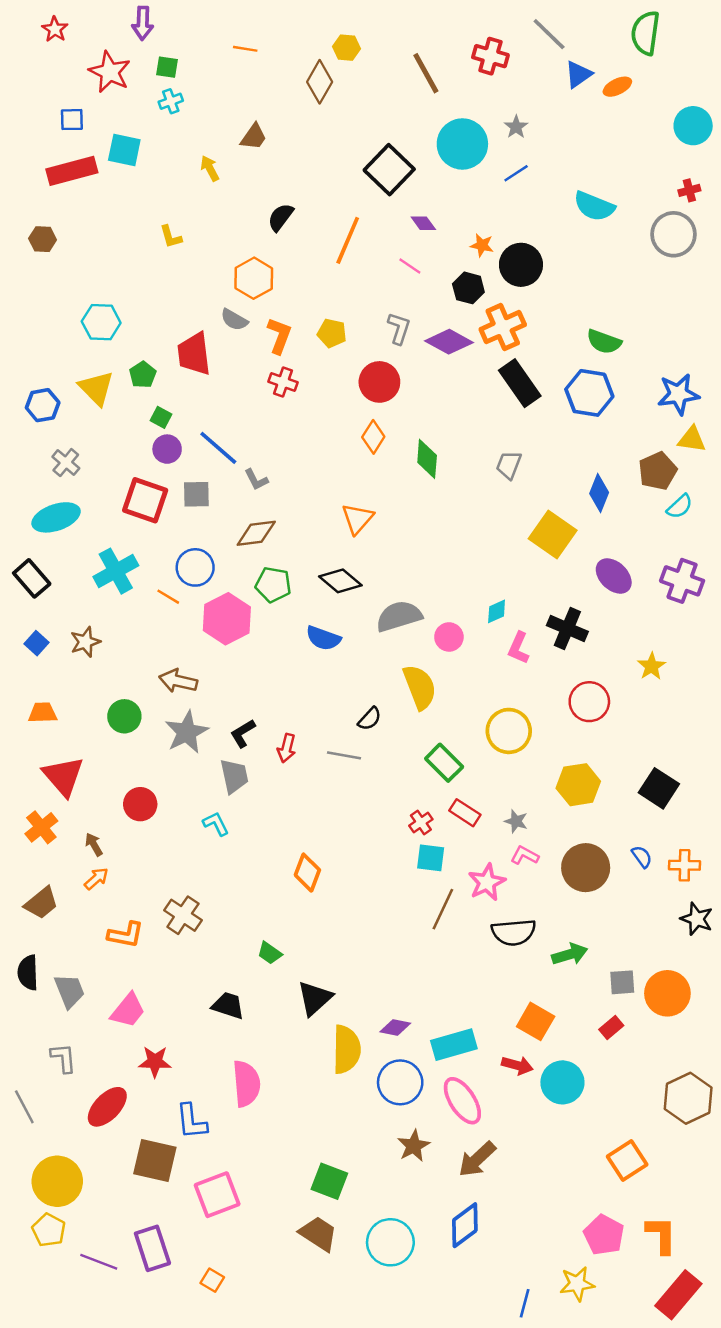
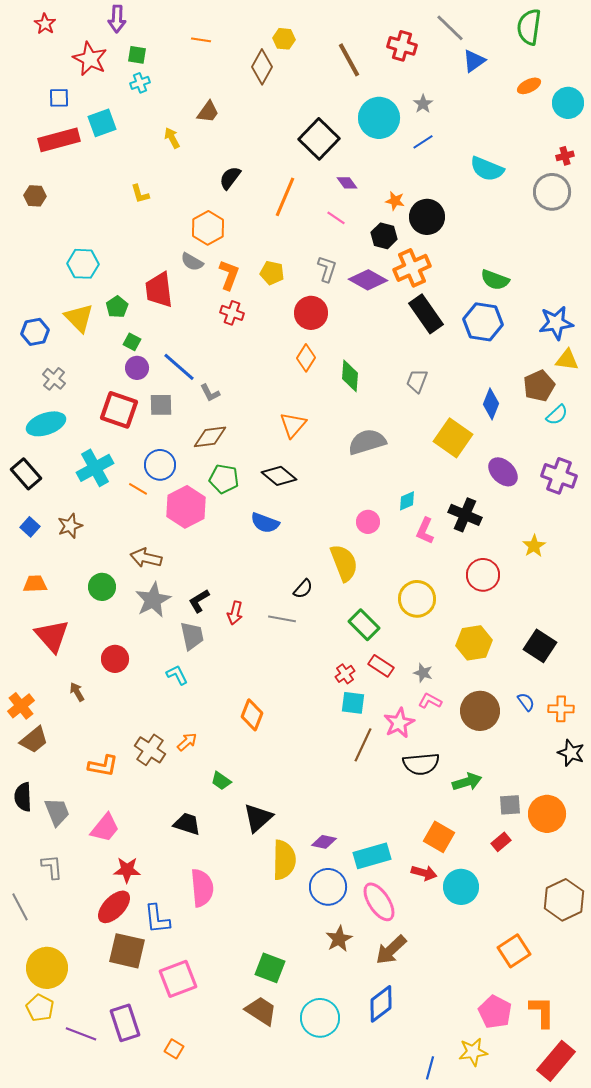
orange ellipse: (617, 87) -> (529, 86), moved
cyan square: (124, 150) -> (102, 123), turned -32
gray semicircle: (399, 616) -> (367, 442), moved
orange cross: (41, 827) -> (21, 706), moved
orange arrow: (96, 879) -> (187, 742), moved
red ellipse: (107, 1107) -> (114, 907), moved

